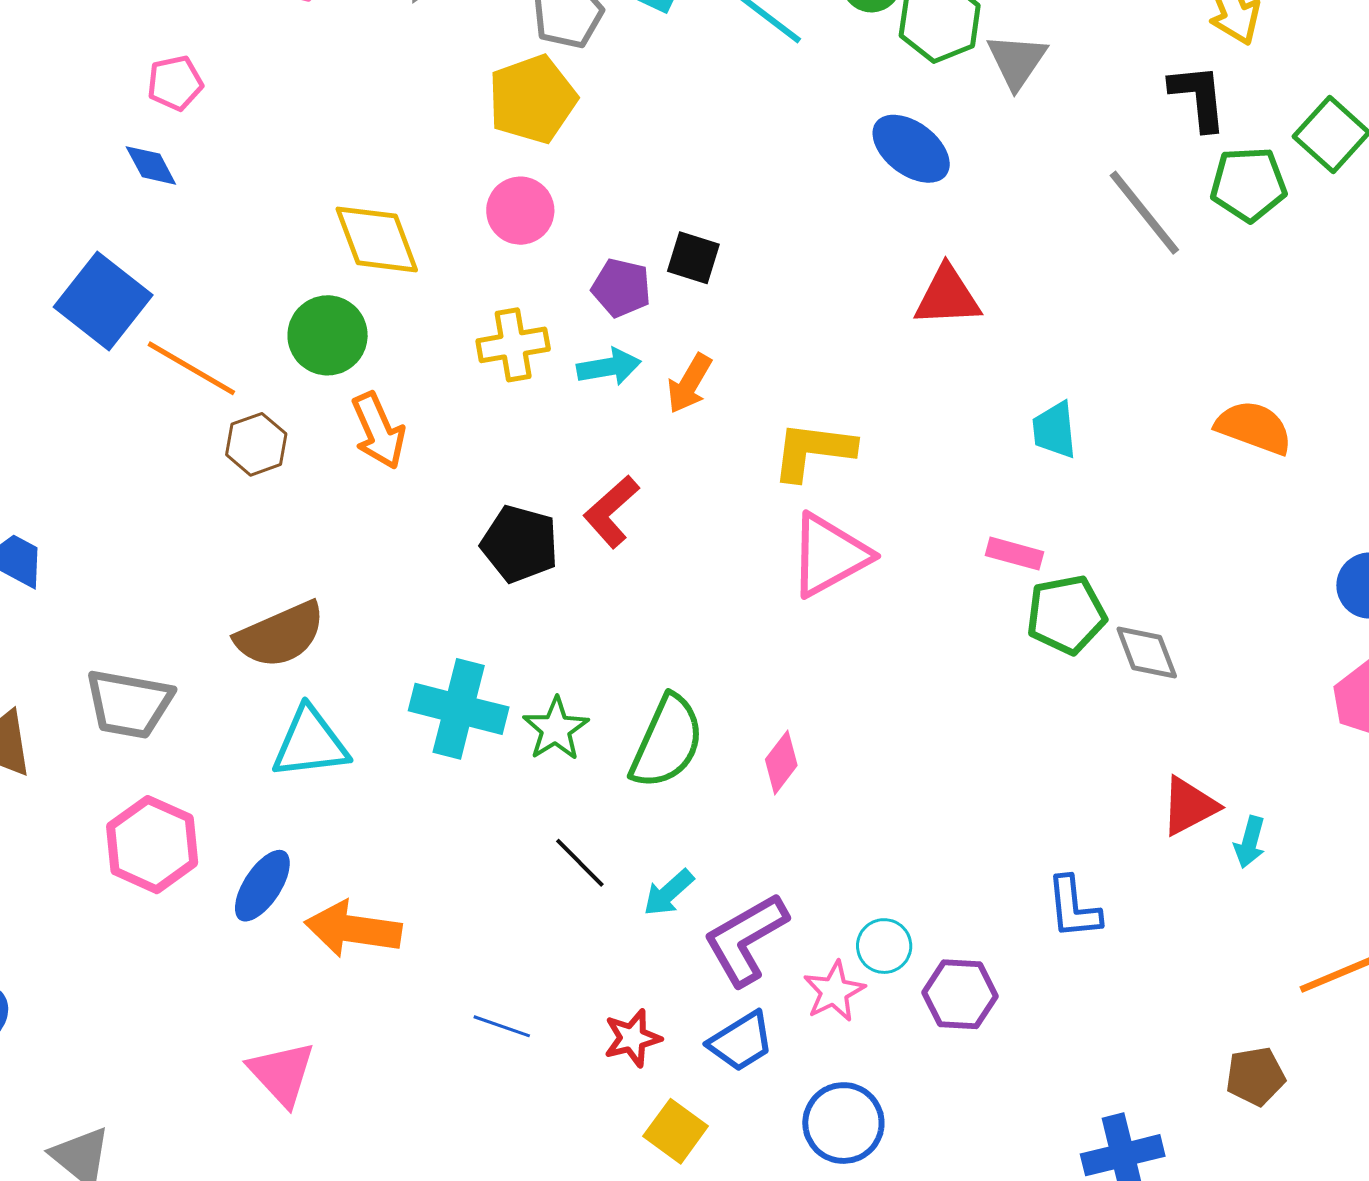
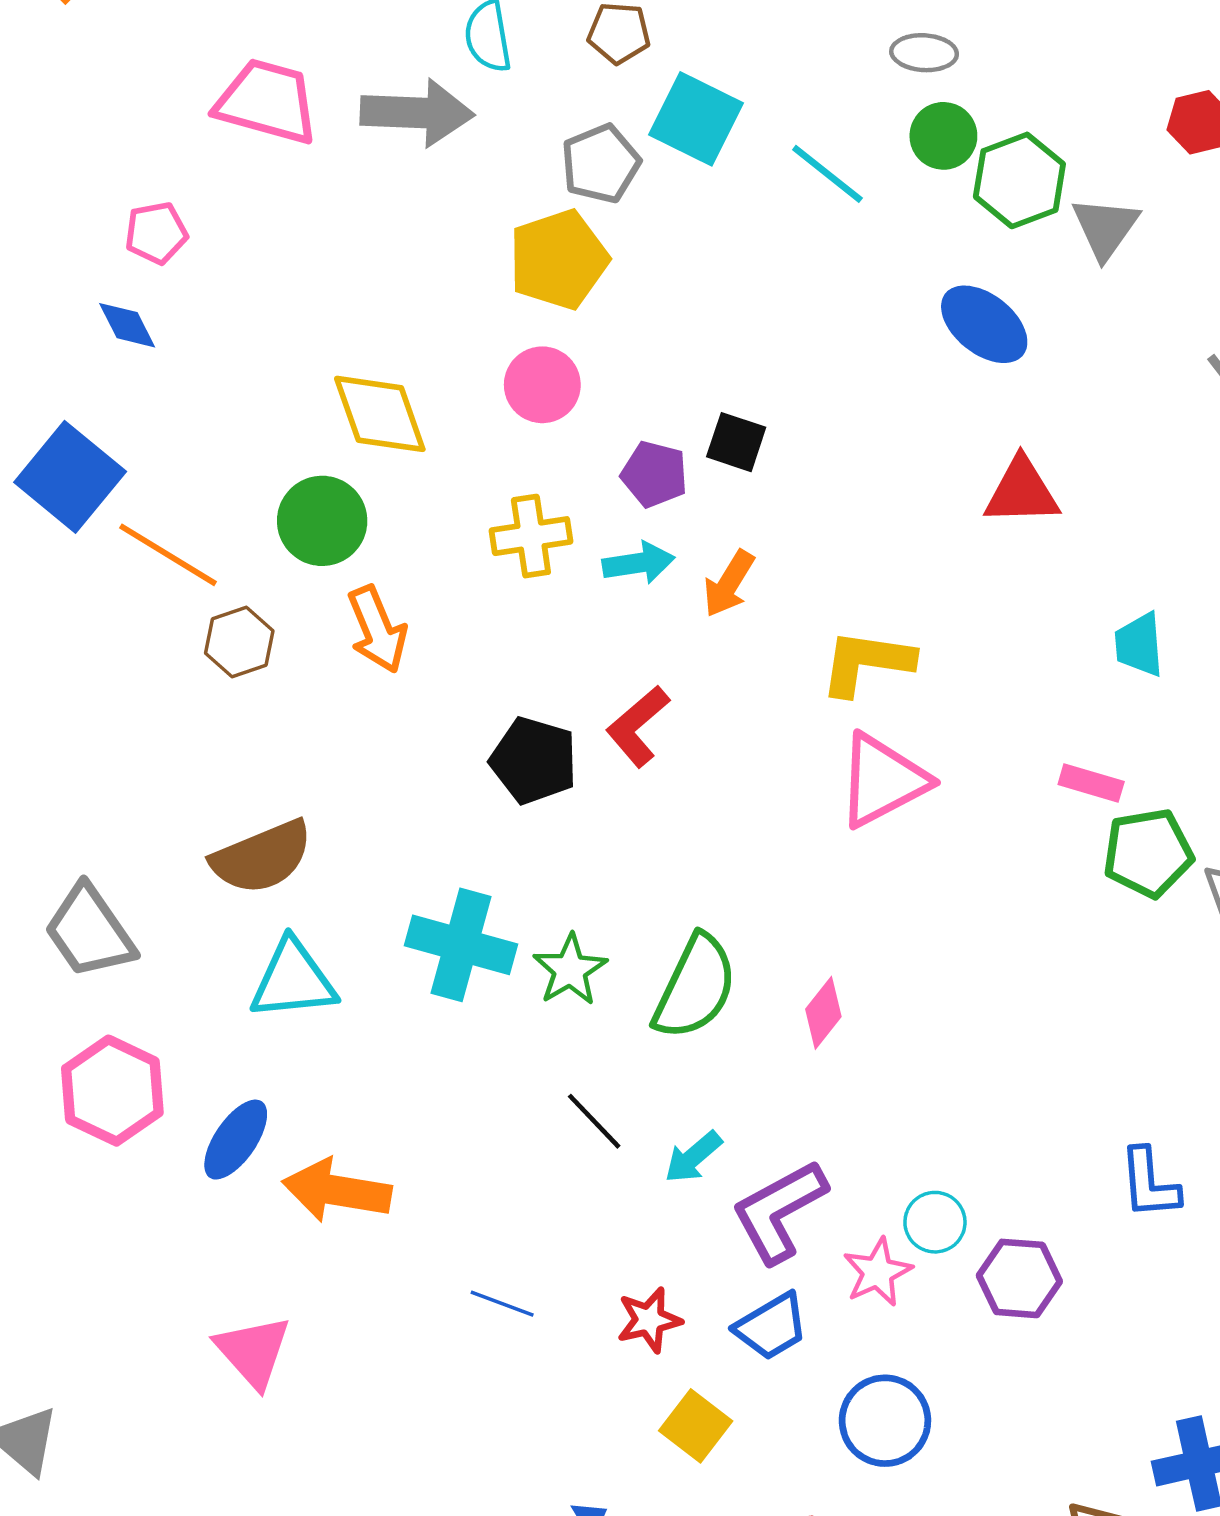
gray trapezoid: (129, 704) -> (90, 931), turned 44

